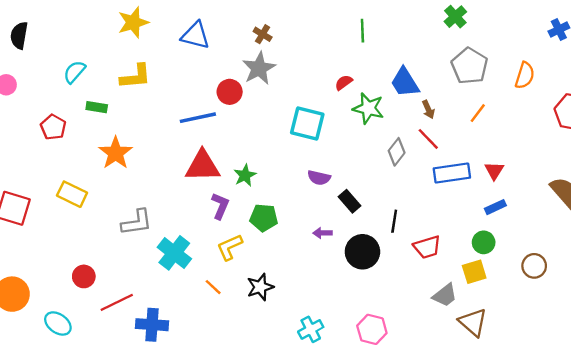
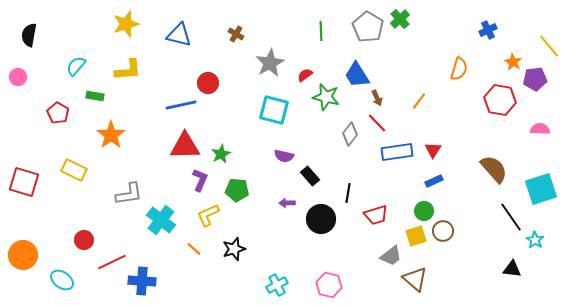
gray pentagon: (469, 66) -> (368, 27), moved
gray star: (259, 68) -> (270, 63), moved
brown circle: (534, 266) -> (443, 231), moved

